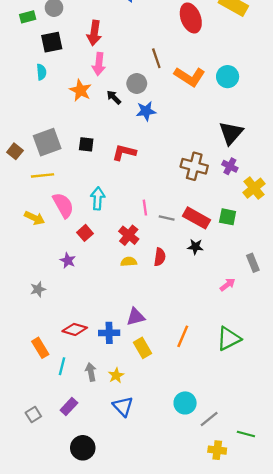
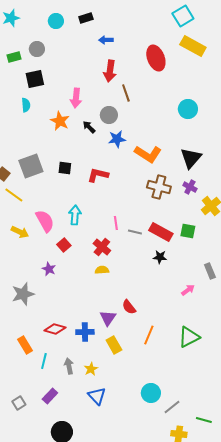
red arrow: (94, 33) -> (110, 71), moved
orange L-shape: (190, 77) -> (148, 154), moved
yellow line: (43, 175) -> (14, 195), moved, turned 42
red semicircle: (160, 257) -> (129, 307), moved, turned 133
gray star: (38, 289) -> (23, 294), size x1.6
purple triangle: (136, 317) -> (108, 318), turned -42

